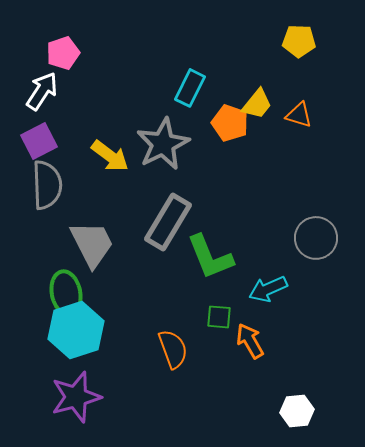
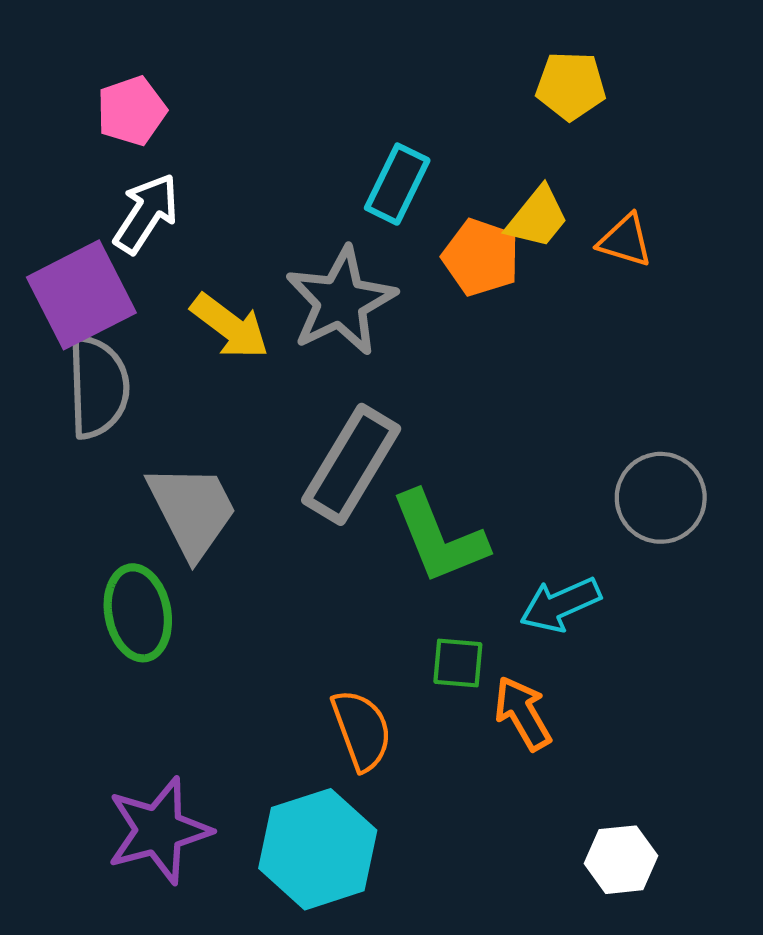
yellow pentagon: (299, 41) -> (571, 86), moved
white arrow: (42, 91) -> (146, 213), moved
purple square: (39, 141) -> (81, 295), size x1.4
cyan hexagon: (76, 330) -> (318, 849), moved

